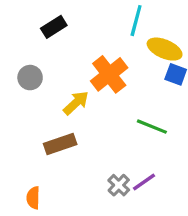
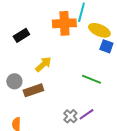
black rectangle: (54, 27) -> (21, 35), moved
orange cross: (109, 74) -> (64, 23), moved, turned 35
gray circle: (30, 78) -> (14, 81), moved

